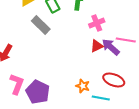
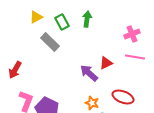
pink cross: (97, 23) -> (132, 34), moved
purple arrow: (111, 47) -> (89, 73), moved

